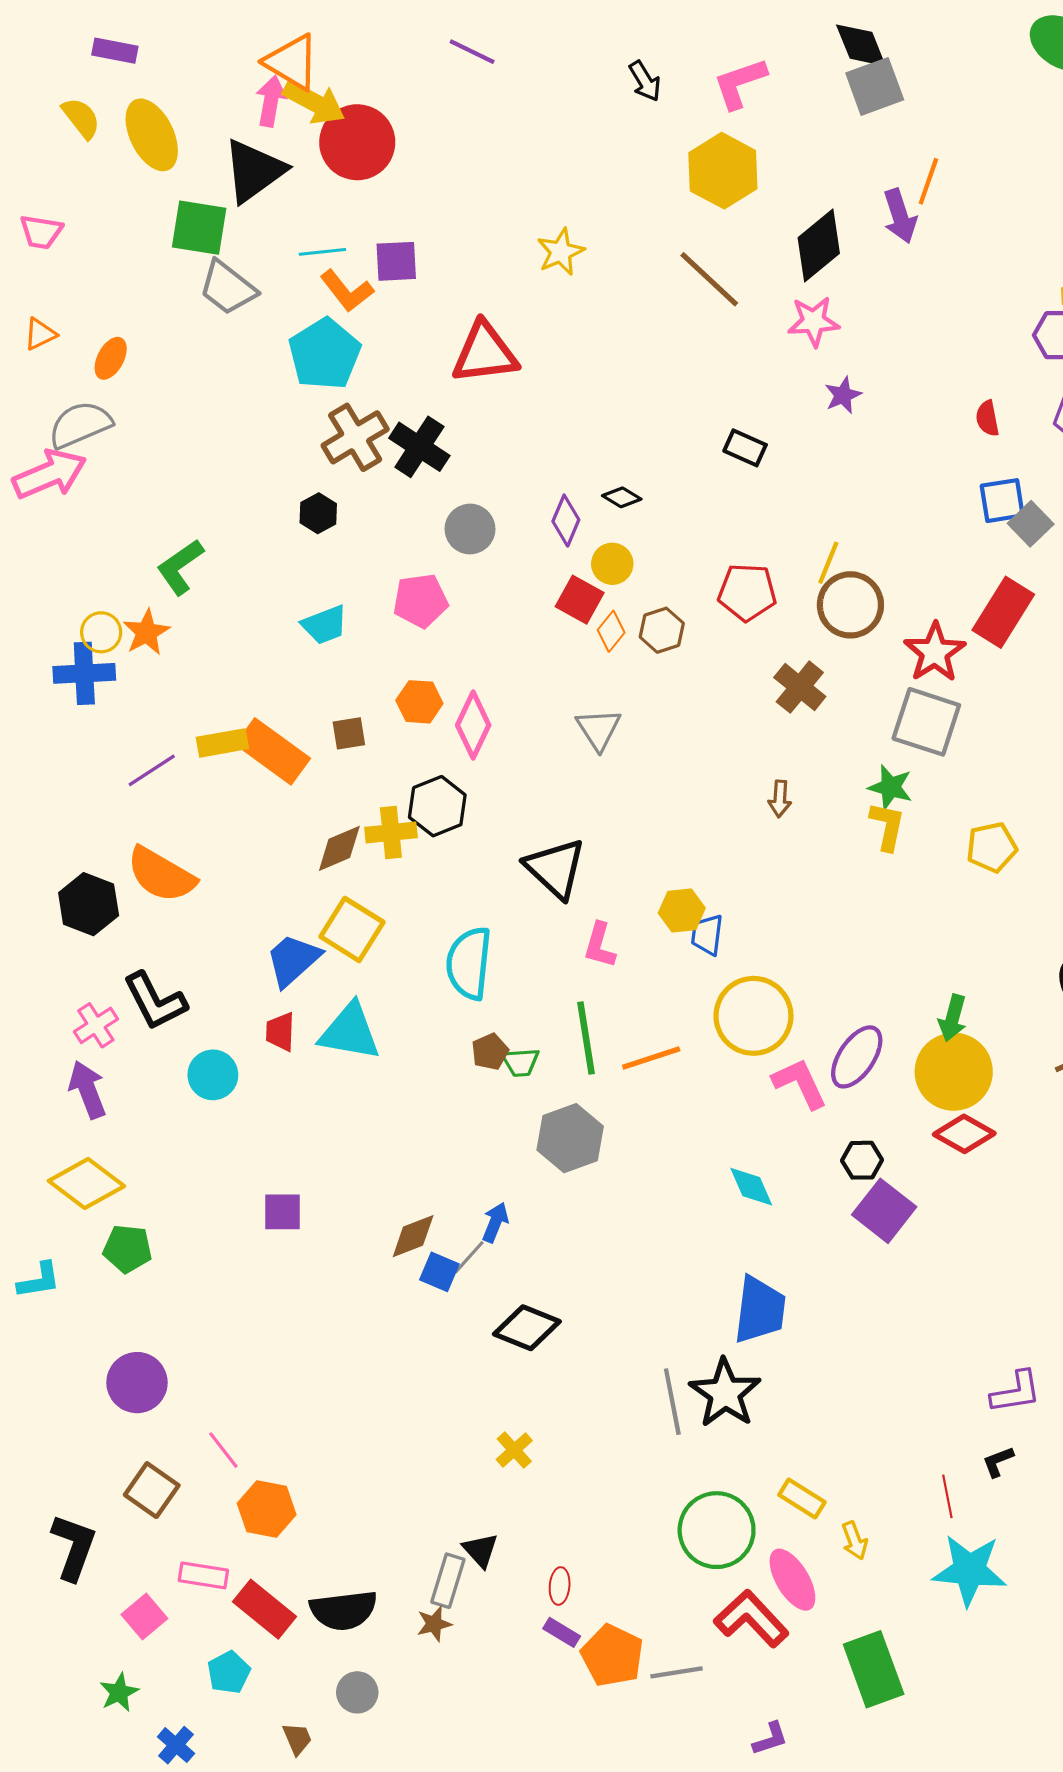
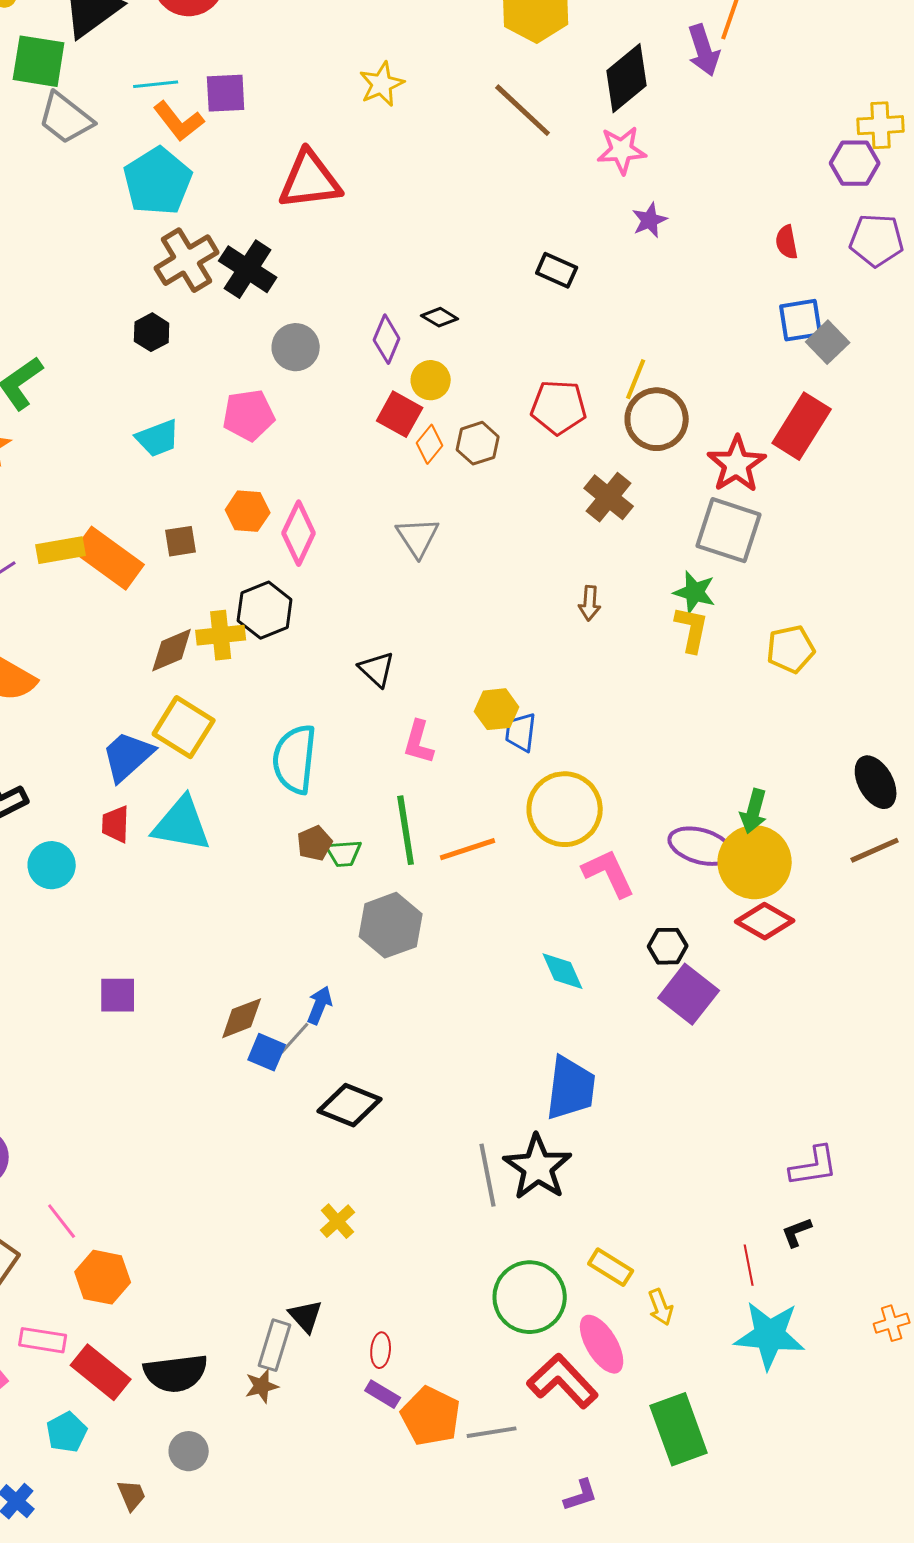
black triangle: (555, 868) -> (377, 669), size x0.6
purple ellipse: (857, 1057) -> (701, 846), moved, turned 72

